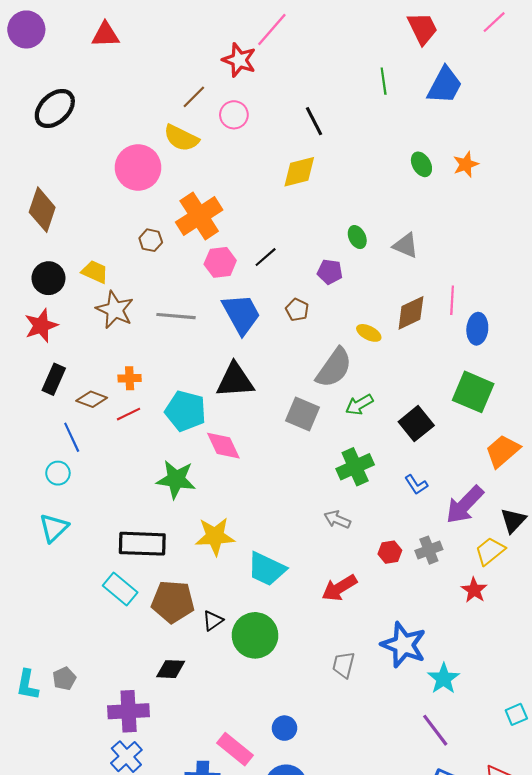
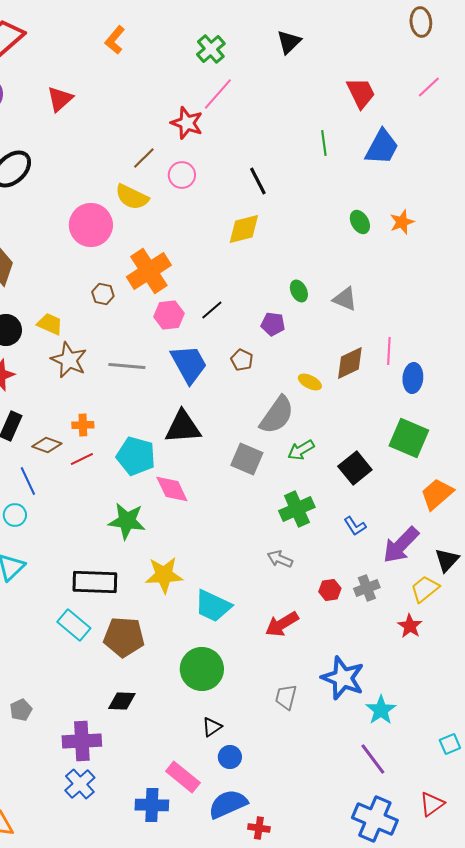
red triangle: (105, 35) -> (60, 99), turned -40
black triangle: (213, 621) -> (212, 727), moved

